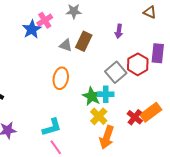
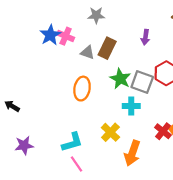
pink cross: (45, 20) -> (66, 36), moved, turned -35
gray square: (116, 72) -> (142, 82), turned -30
green star: (92, 96) -> (120, 79), moved
yellow cross: (99, 116) -> (110, 132), moved

